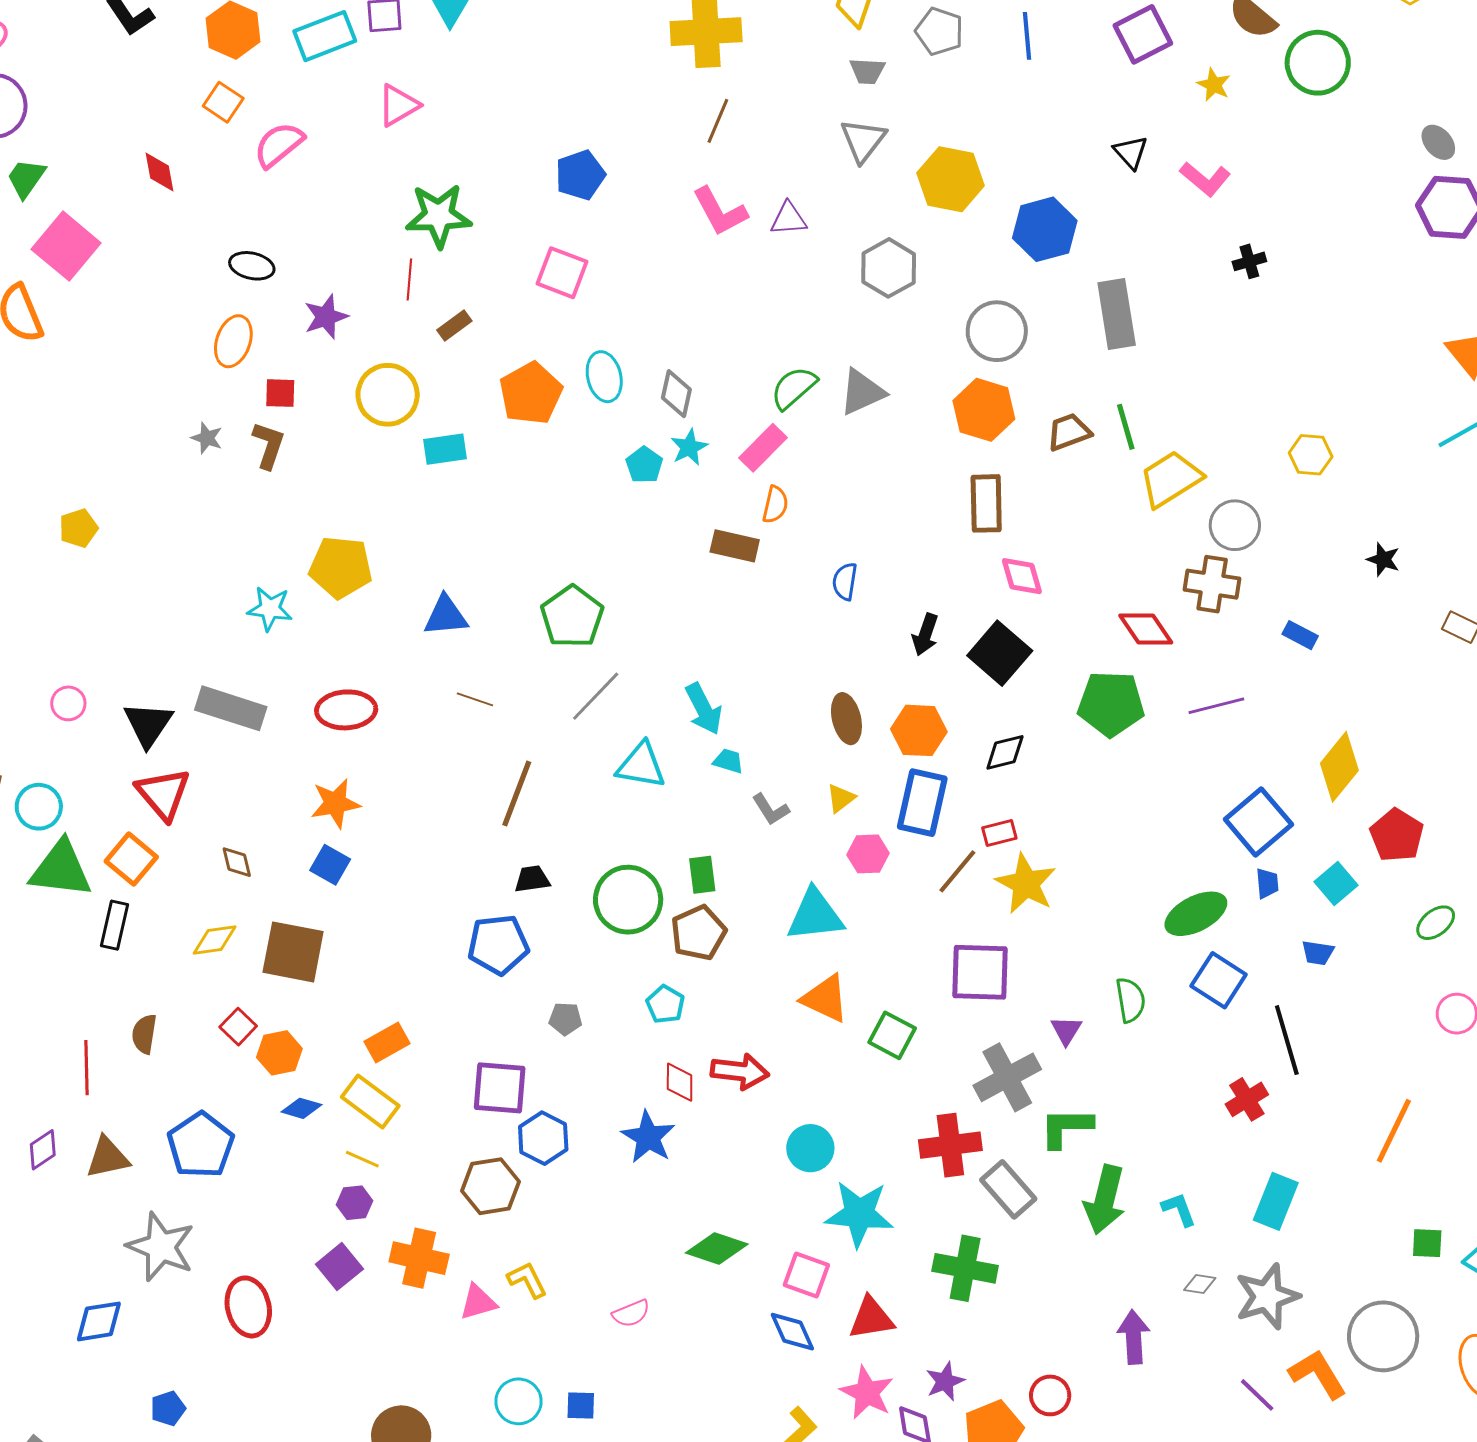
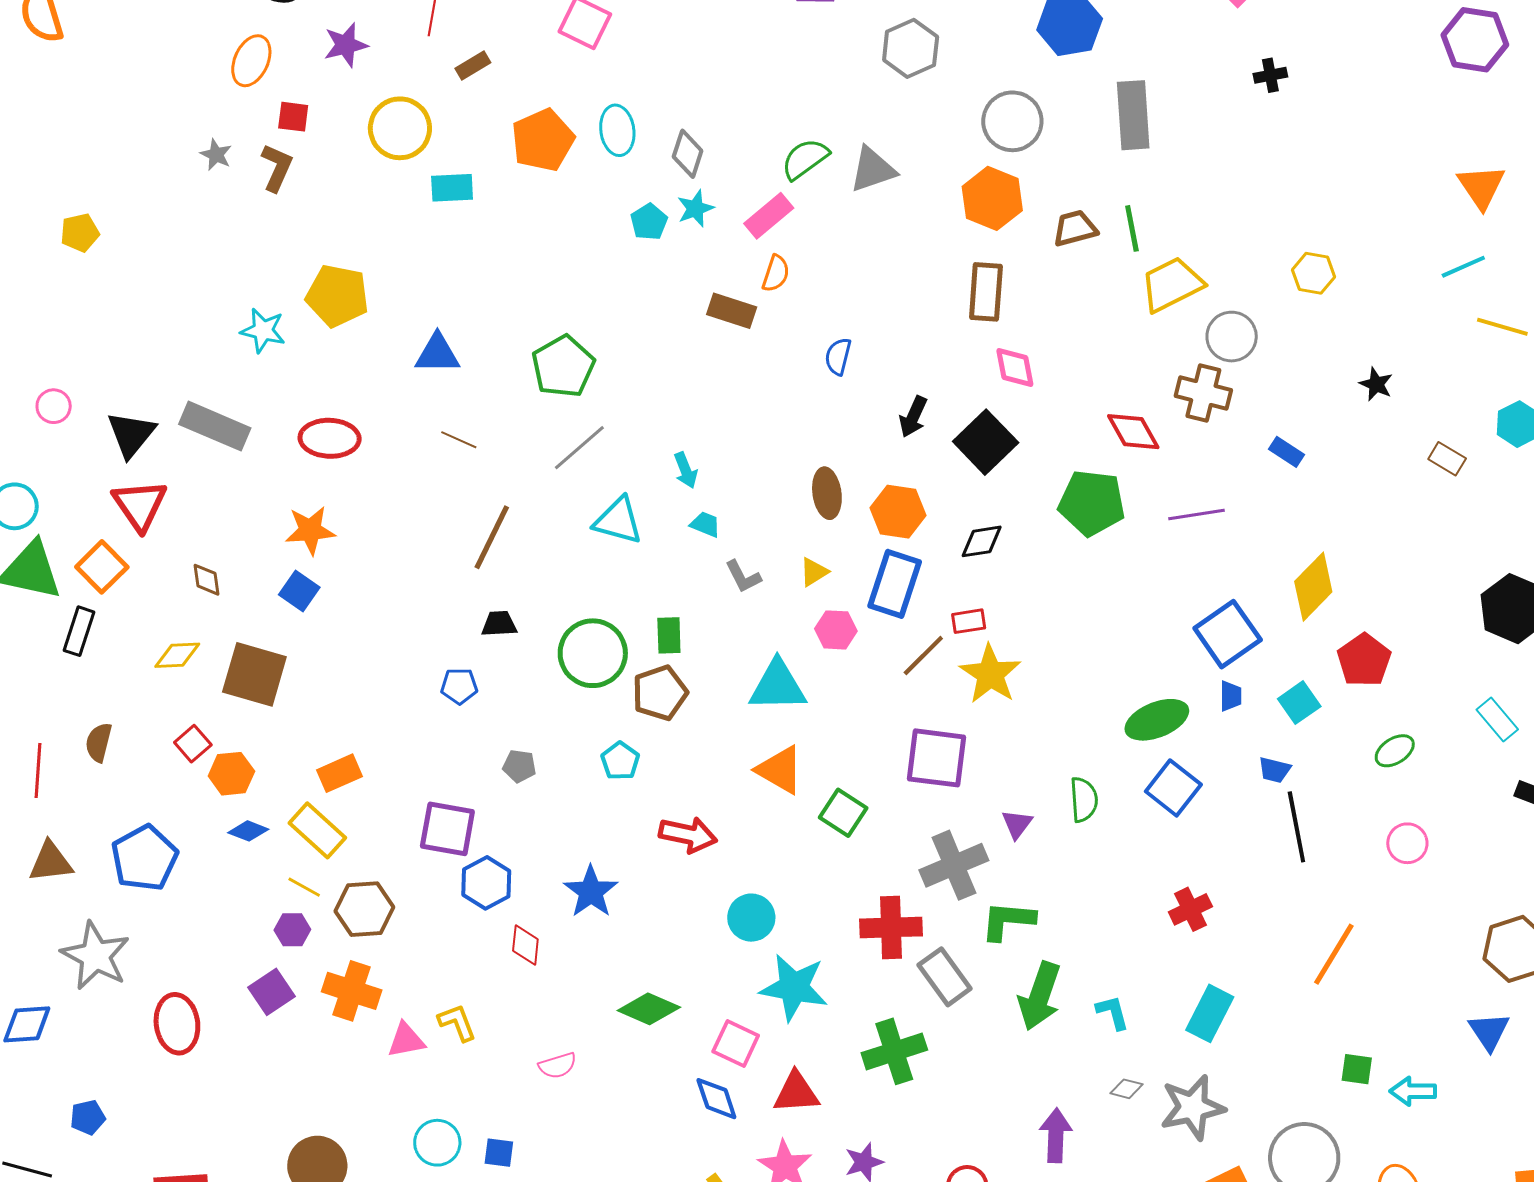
cyan arrow: (704, 709) -> (686, 470), size x0.7
blue pentagon: (498, 945) -> (459, 686), size x0.6
black line: (1287, 1040) -> (1296, 827), moved
red diamond: (680, 1082) -> (525, 945), moved
brown hexagon: (491, 1186) -> (364, 909), moved
green cross: (965, 1268) -> (894, 1051), turned -34

